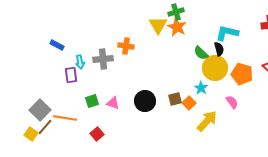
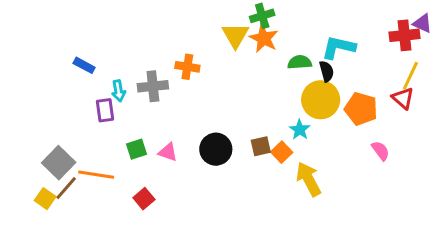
green semicircle: (201, 53) -> (300, 62), moved, turned 133
pink semicircle: (232, 102) -> (381, 151), moved
yellow arrow: (207, 121) -> (309, 179), turned -70

